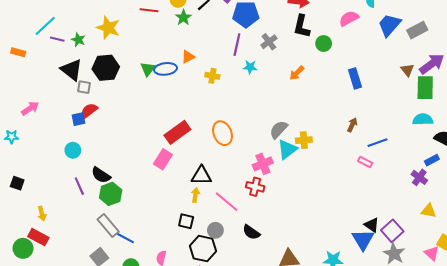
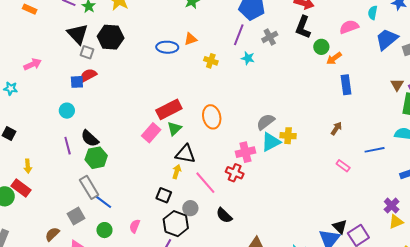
green triangle: (148, 69) -> (174, 129), moved
orange arrow: (297, 73) -> (334, 58), moved
blue line: (377, 143) -> (375, 150), moved
purple cross: (419, 177) -> (392, 206), moved
yellow triangle: (429, 211) -> (396, 222), turned -42

